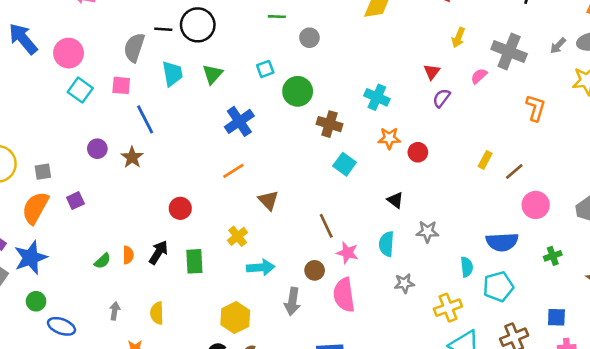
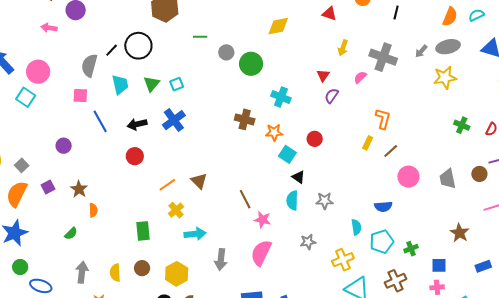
black line: (163, 29) -> (112, 50), turned -48
cyan square: (265, 69) -> (177, 84), moved
cyan square: (80, 90) -> (26, 97), moved
green circle: (298, 91) -> (251, 64), moved
orange L-shape: (536, 108) -> (383, 119), moved
orange star: (389, 138) -> (274, 132), moved
brown star: (132, 157) -> (79, 189), moved
cyan square: (345, 164) -> (287, 154), moved
orange line: (233, 171) -> (167, 185), moved
gray square: (43, 172) -> (22, 165), turned -32
red circle: (180, 208) -> (135, 156), moved
blue semicircle: (502, 242) -> (383, 207), size x0.7
cyan semicircle: (386, 244) -> (292, 200), moved
black arrow: (158, 252) -> (137, 124), moved, turned -132
orange semicircle: (128, 255) -> (93, 210), moved
green cross: (553, 256) -> (411, 249), moved
brown circle: (315, 270) -> (142, 268), moved
pink semicircle: (344, 295) -> (261, 253), turned 36
gray arrow: (115, 311) -> (82, 272), size x1.5
blue square: (556, 317) -> (439, 265), moved

